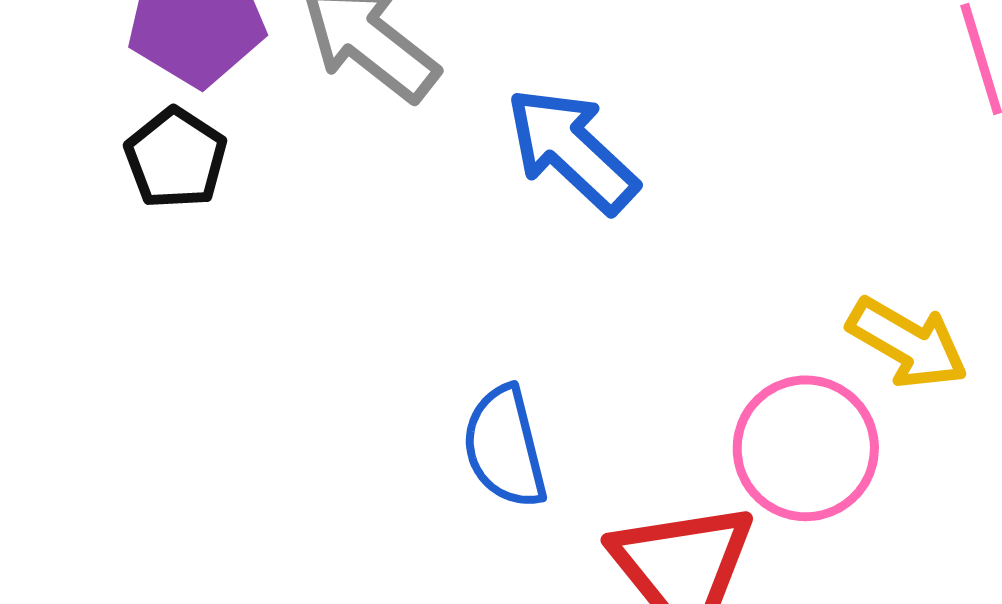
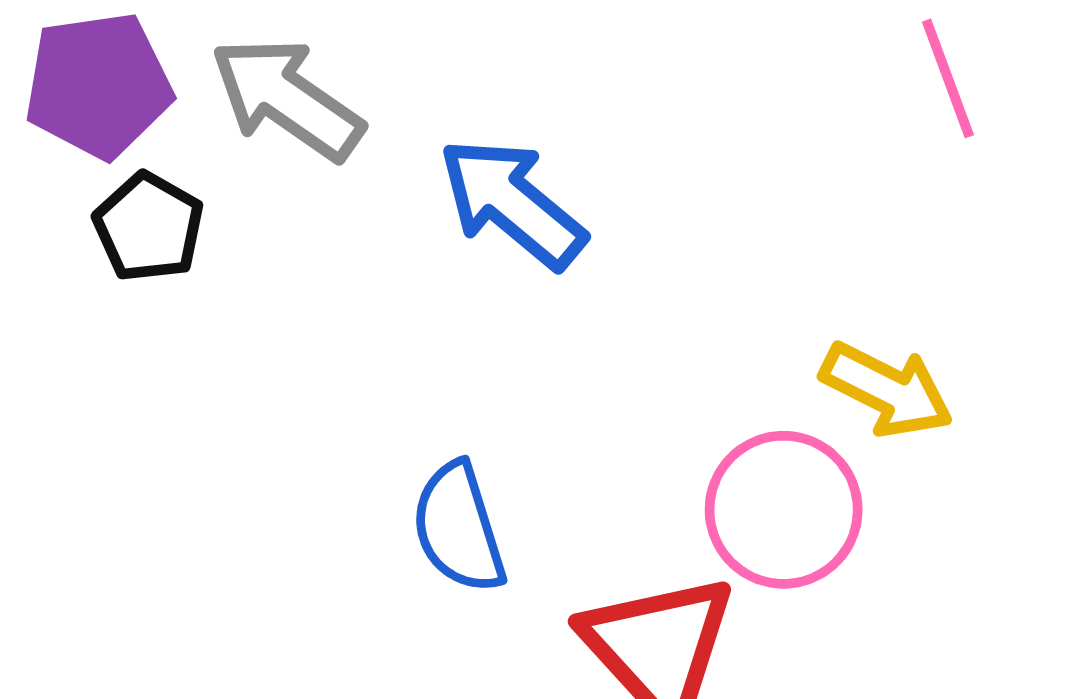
black pentagon: (176, 158) -> (149, 227), moved

